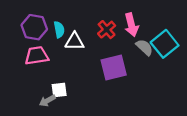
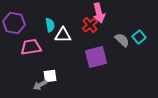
pink arrow: (131, 25) -> (99, 13), moved
purple hexagon: (34, 27) -> (14, 23), moved
cyan square: (165, 44) -> (139, 37), size x0.6

